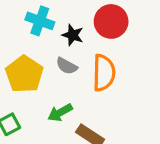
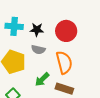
red circle: (111, 21) -> (66, 31), moved
orange semicircle: (104, 73) -> (64, 62), moved

